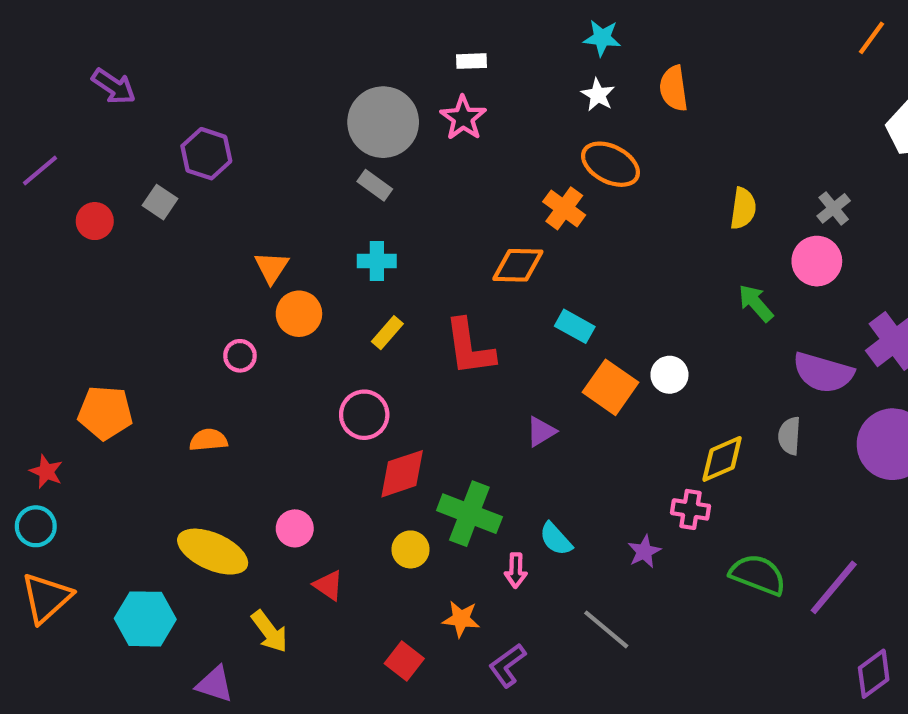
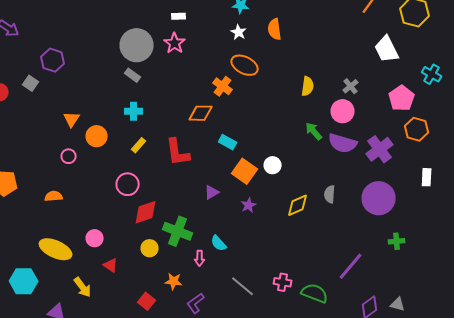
orange triangle: (272, 267) -> (72, 119), moved
purple semicircle: (823, 373) -> (343, 143), moved
pink cross: (690, 509) -> (283, 282), moved
purple star: (644, 552) -> (249, 205), moved
green semicircle: (758, 575) -> (315, 293), moved

